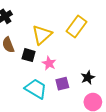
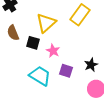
purple square: (62, 84) -> (66, 71), turned 32

